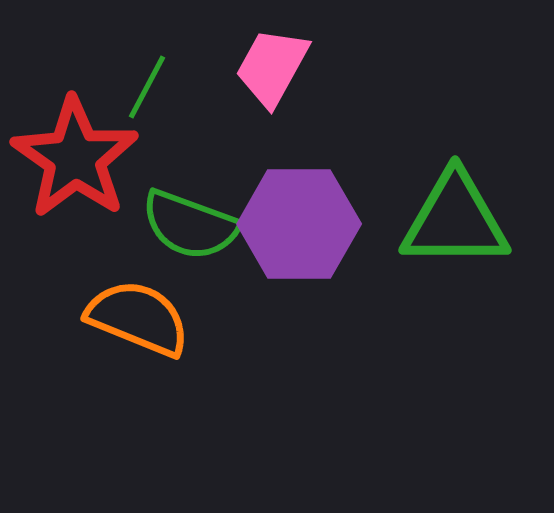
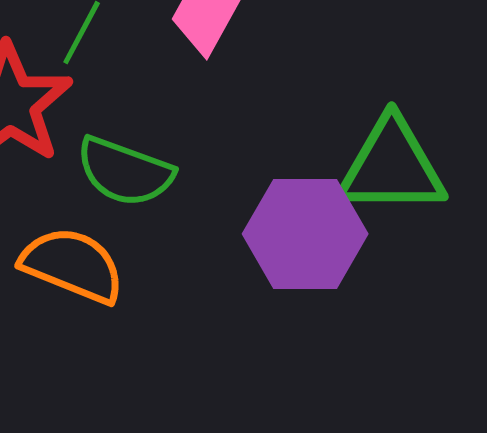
purple hexagon: (299, 224) -> (305, 234), moved

